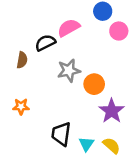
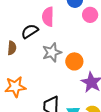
pink semicircle: (69, 28) -> (48, 17), turned -54
orange star: (21, 107) -> (15, 87), size x1.5

